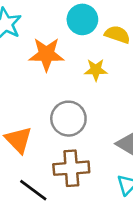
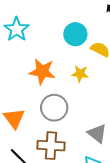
orange star: (46, 54) -> (42, 72), moved

